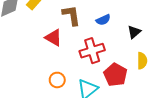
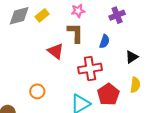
blue semicircle: (103, 20) -> (104, 41), turned -56
orange circle: (57, 80) -> (37, 91), moved

